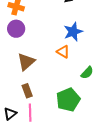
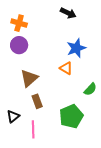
brown rectangle: (27, 91) -> (37, 101), moved
black triangle: (10, 114) -> (13, 116), moved

